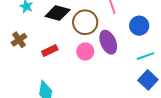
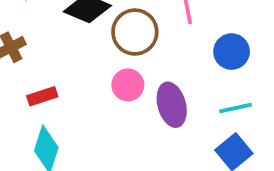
purple ellipse: (108, 42) -> (172, 105), moved
red rectangle: (50, 50) -> (42, 96), moved

